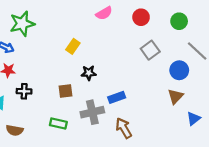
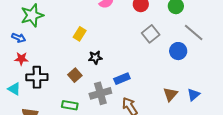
black cross: (24, 91) -> (37, 77), size x1.5
brown square: (66, 91) -> (75, 75), turned -32
brown triangle: (175, 96) -> (170, 94), moved

